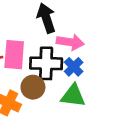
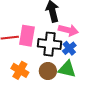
brown circle: (33, 87) -> (48, 71), moved

